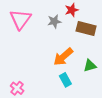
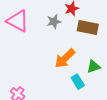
pink triangle: (20, 19) -> (18, 21), turned -35
cyan rectangle: (65, 80) -> (78, 82), moved

